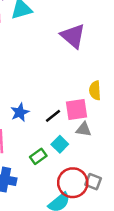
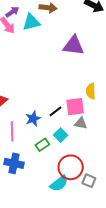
purple triangle: (73, 36) -> (74, 46), turned -35
blue star: (20, 112) -> (33, 118), moved
gray square: (93, 182) -> (89, 181), moved

